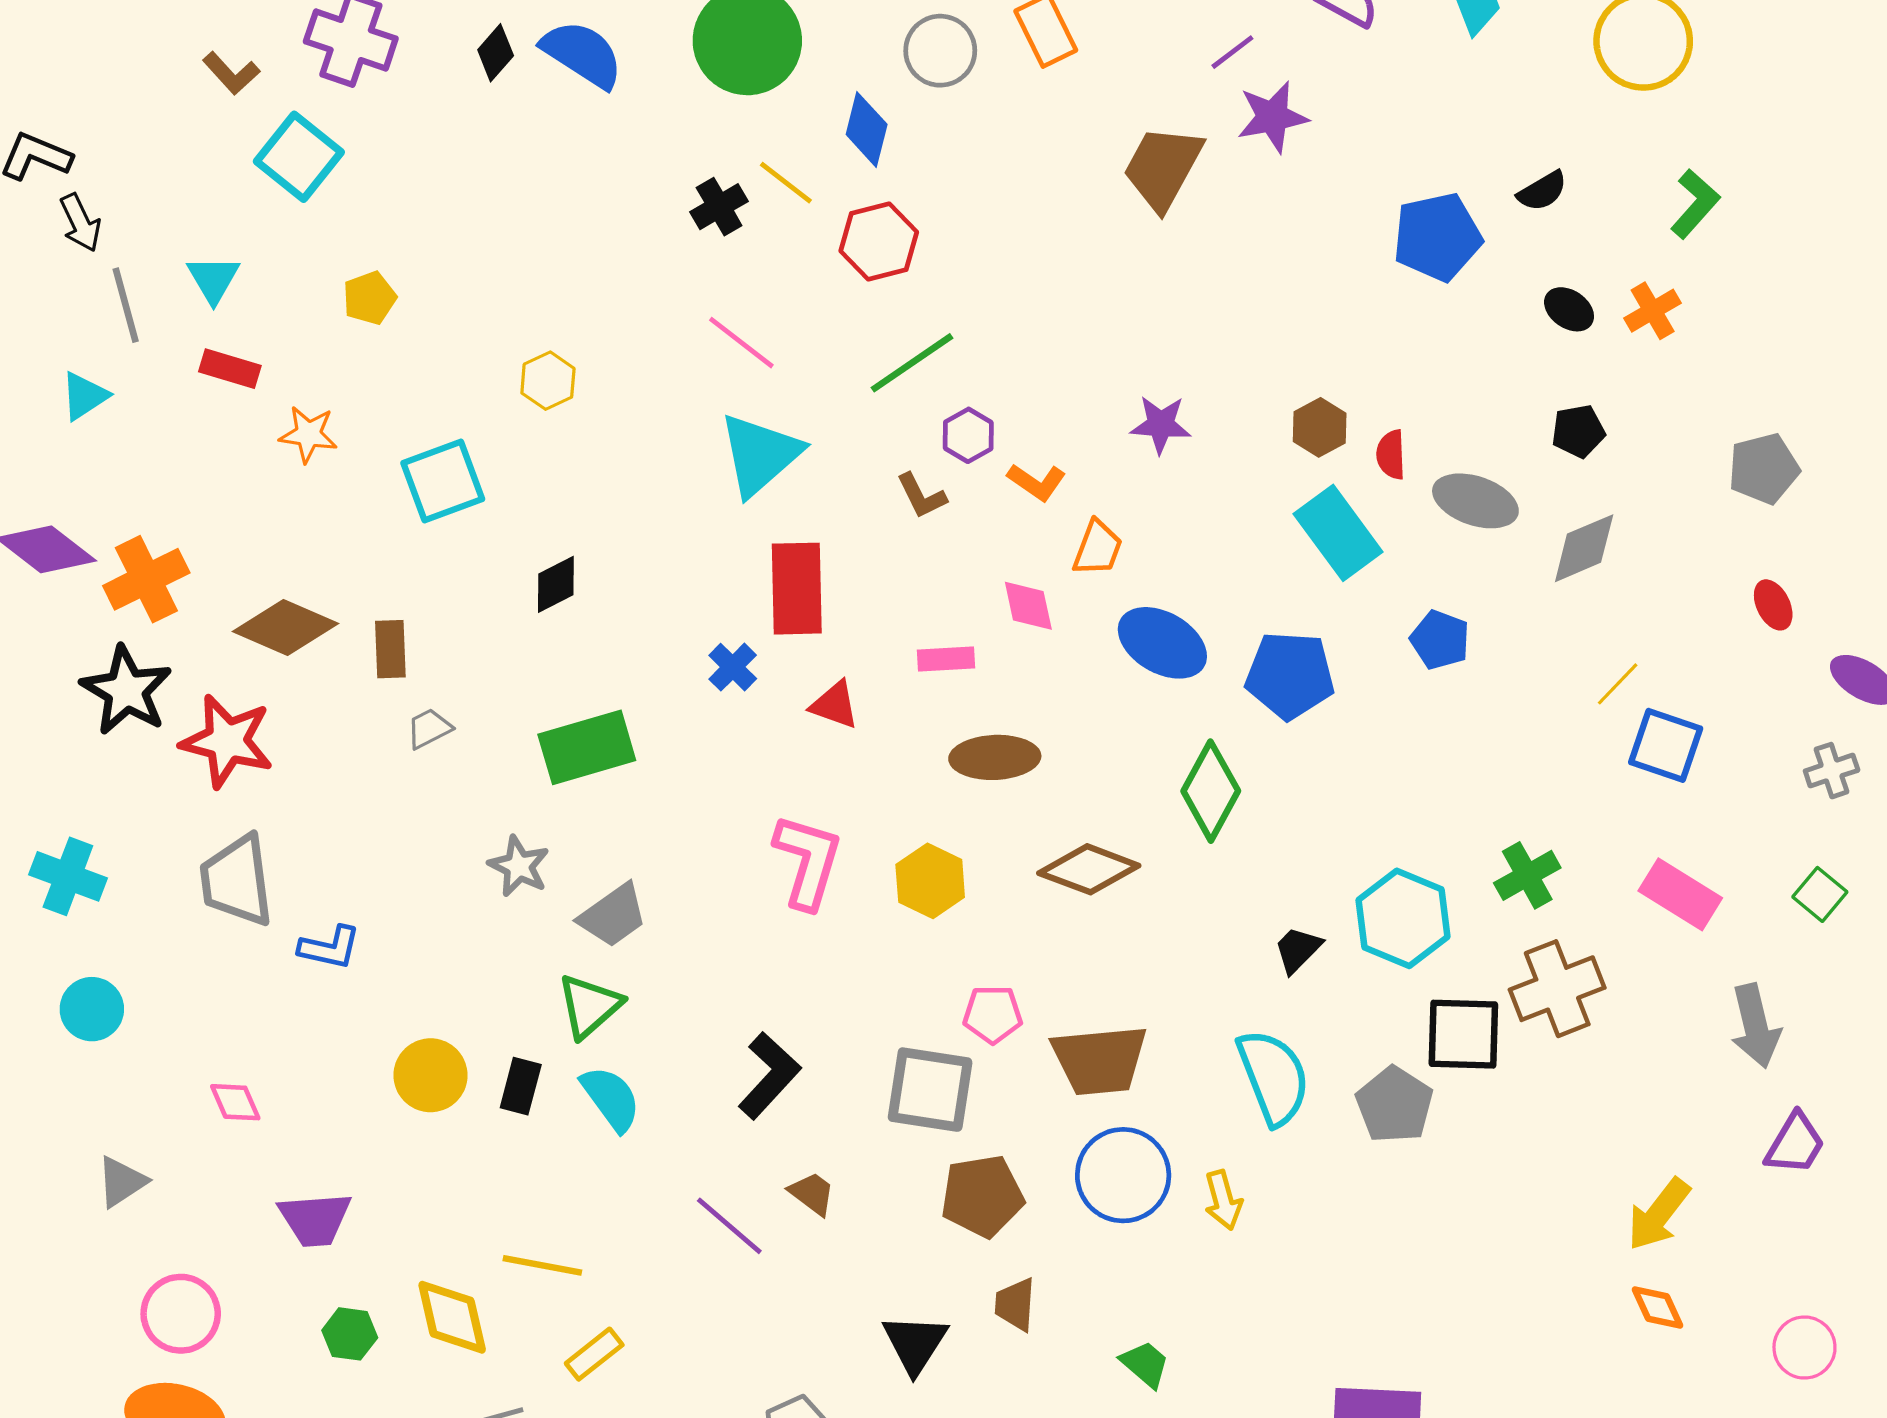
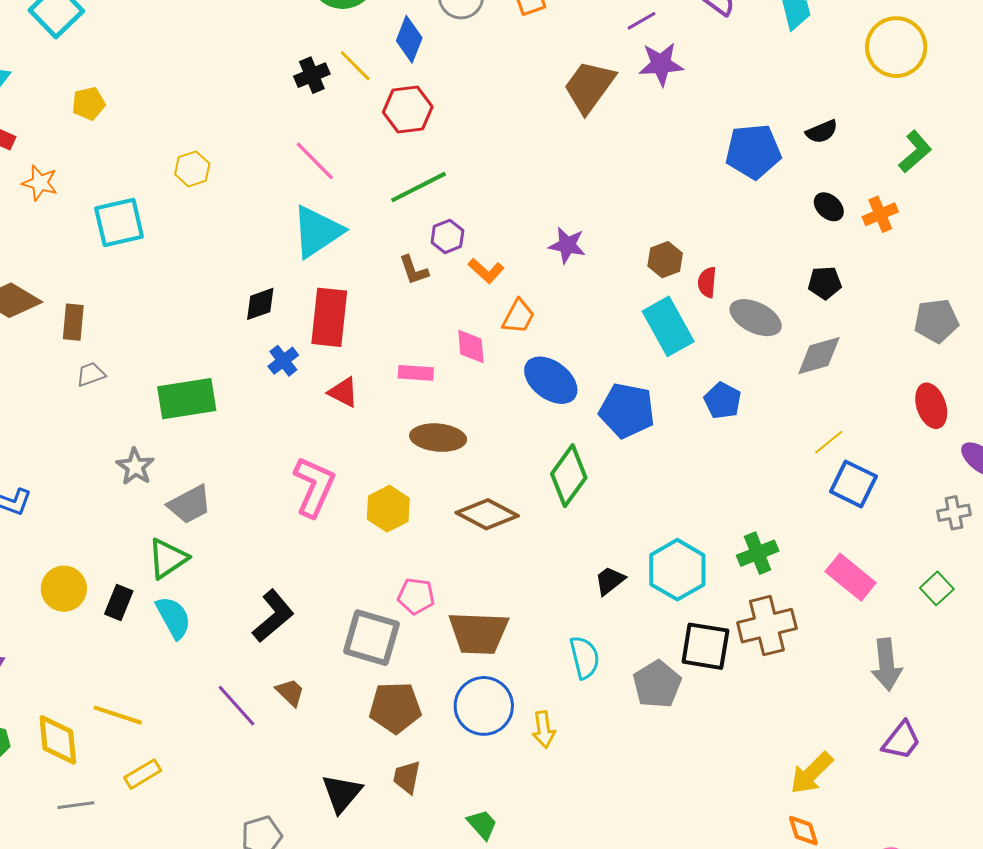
black diamond: (556, 584) -> (260, 304), moved
red ellipse: (1773, 605) -> (931, 406), size x1.4
cyan semicircle: (1273, 1077) -> (585, 657), size x0.7

